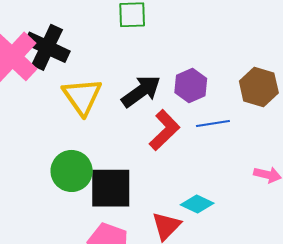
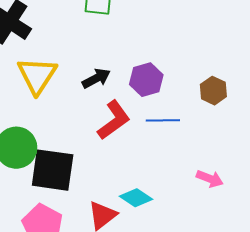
brown hexagon: (259, 87) -> (213, 91), size x0.7
black arrow: (141, 91) -> (96, 78), size x0.7

